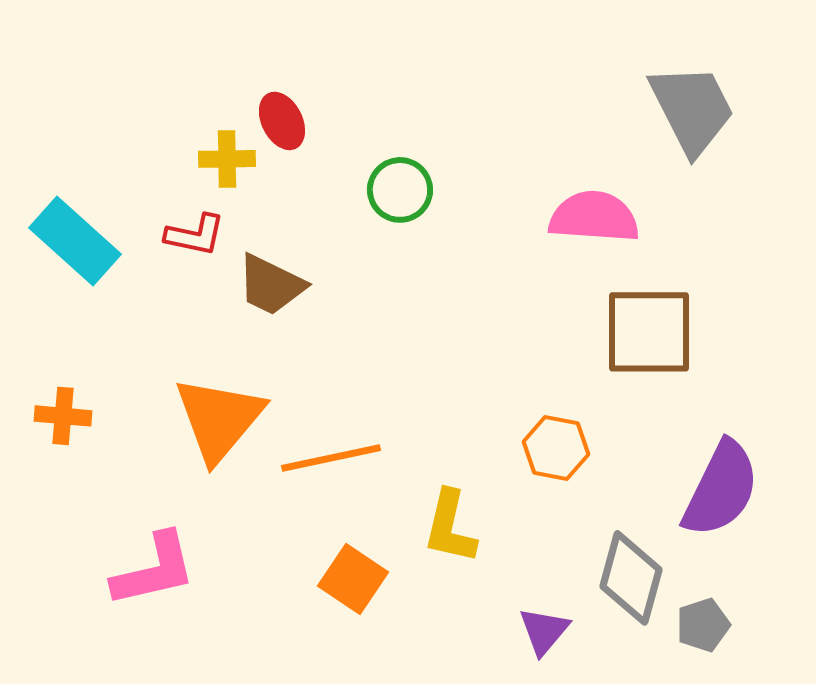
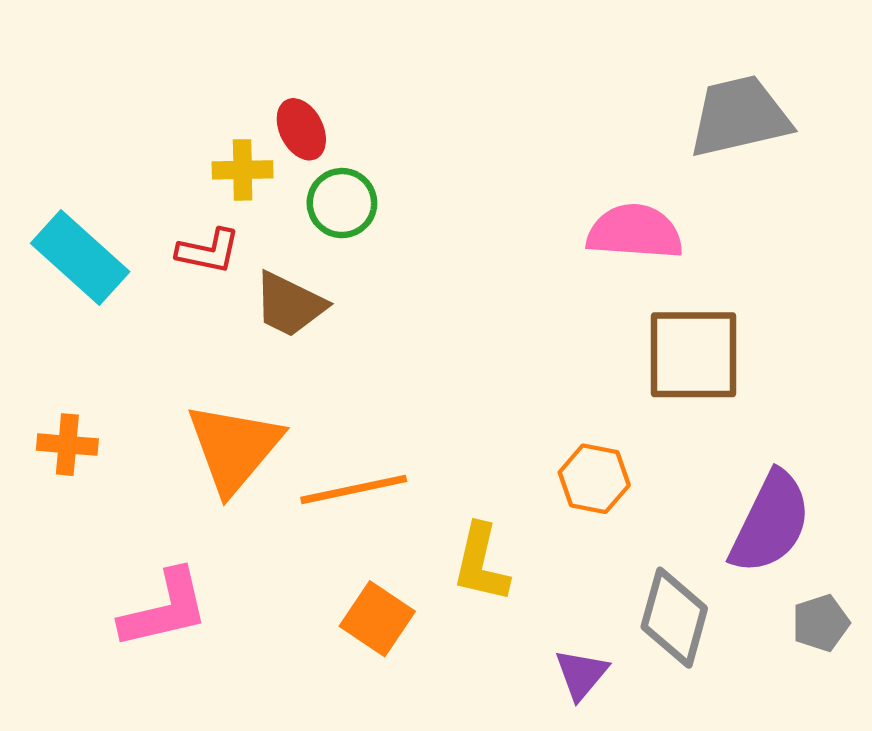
gray trapezoid: (692, 109) -> (739, 116), turned -76
green circle: (400, 190) -> (342, 203), moved
gray pentagon: (703, 625) -> (821, 623), moved

